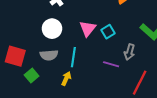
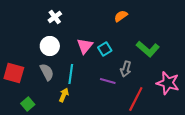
gray semicircle: (49, 55) -> (47, 72), turned -114
green square: (32, 75) -> (28, 104), moved

